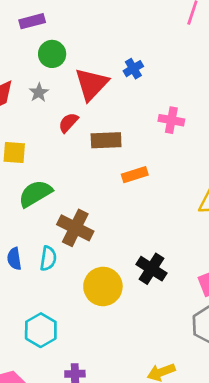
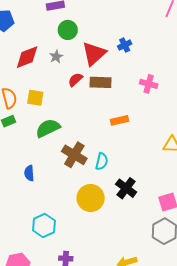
brown rectangle: (106, 140) -> (101, 82), moved
cyan semicircle: (48, 258) -> (102, 161), moved

